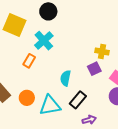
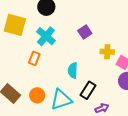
yellow cross: (102, 52) -> (107, 52), moved
purple square: (94, 69) -> (85, 32), moved

